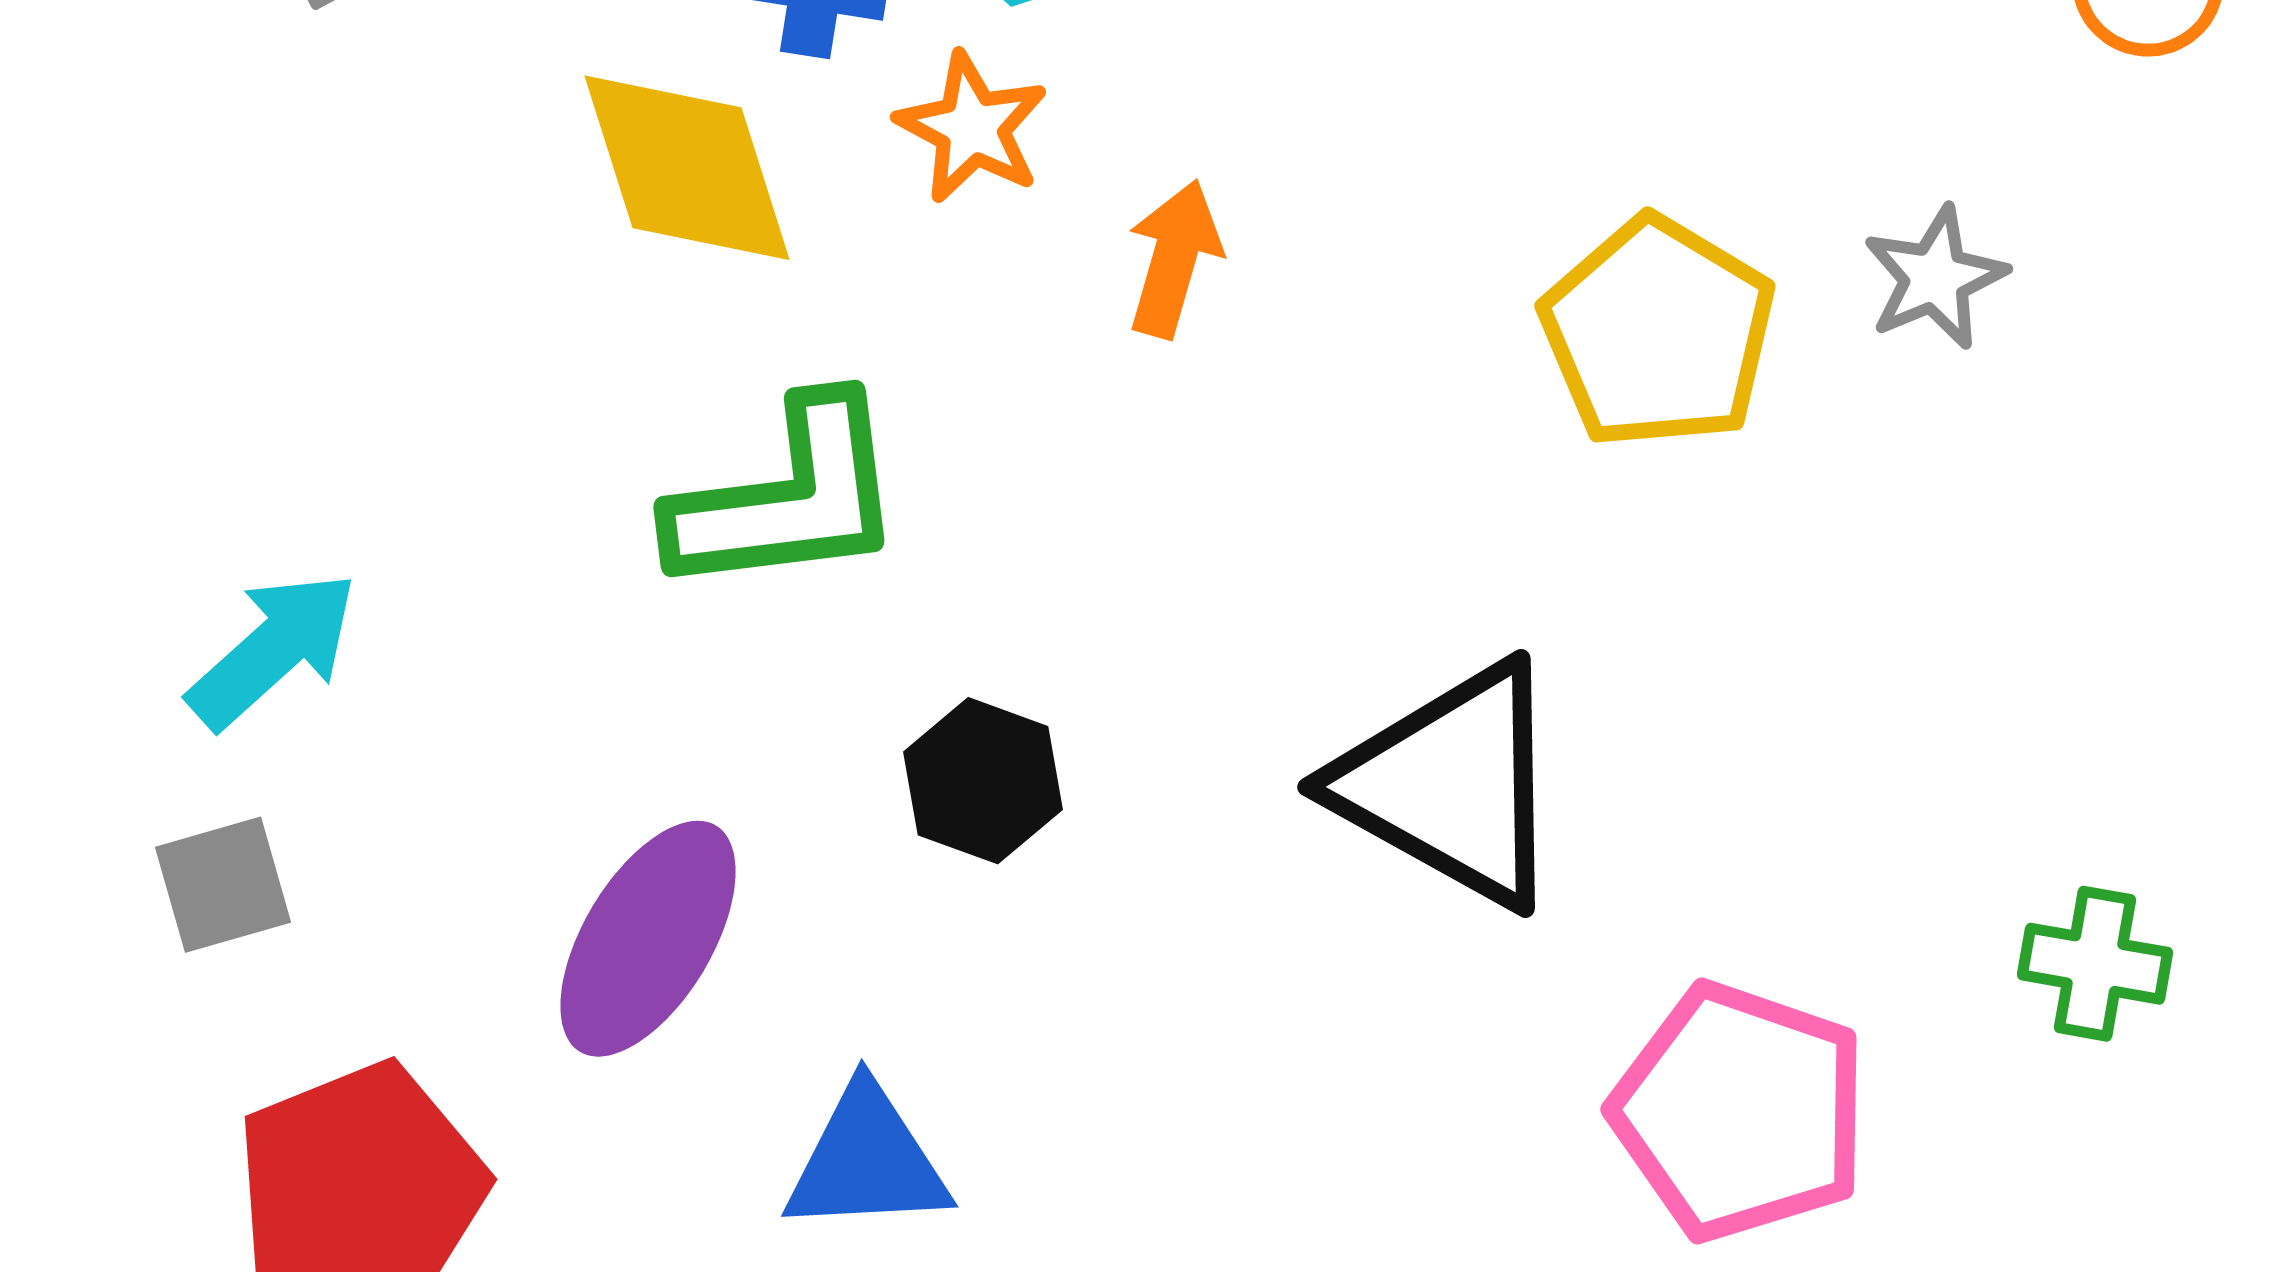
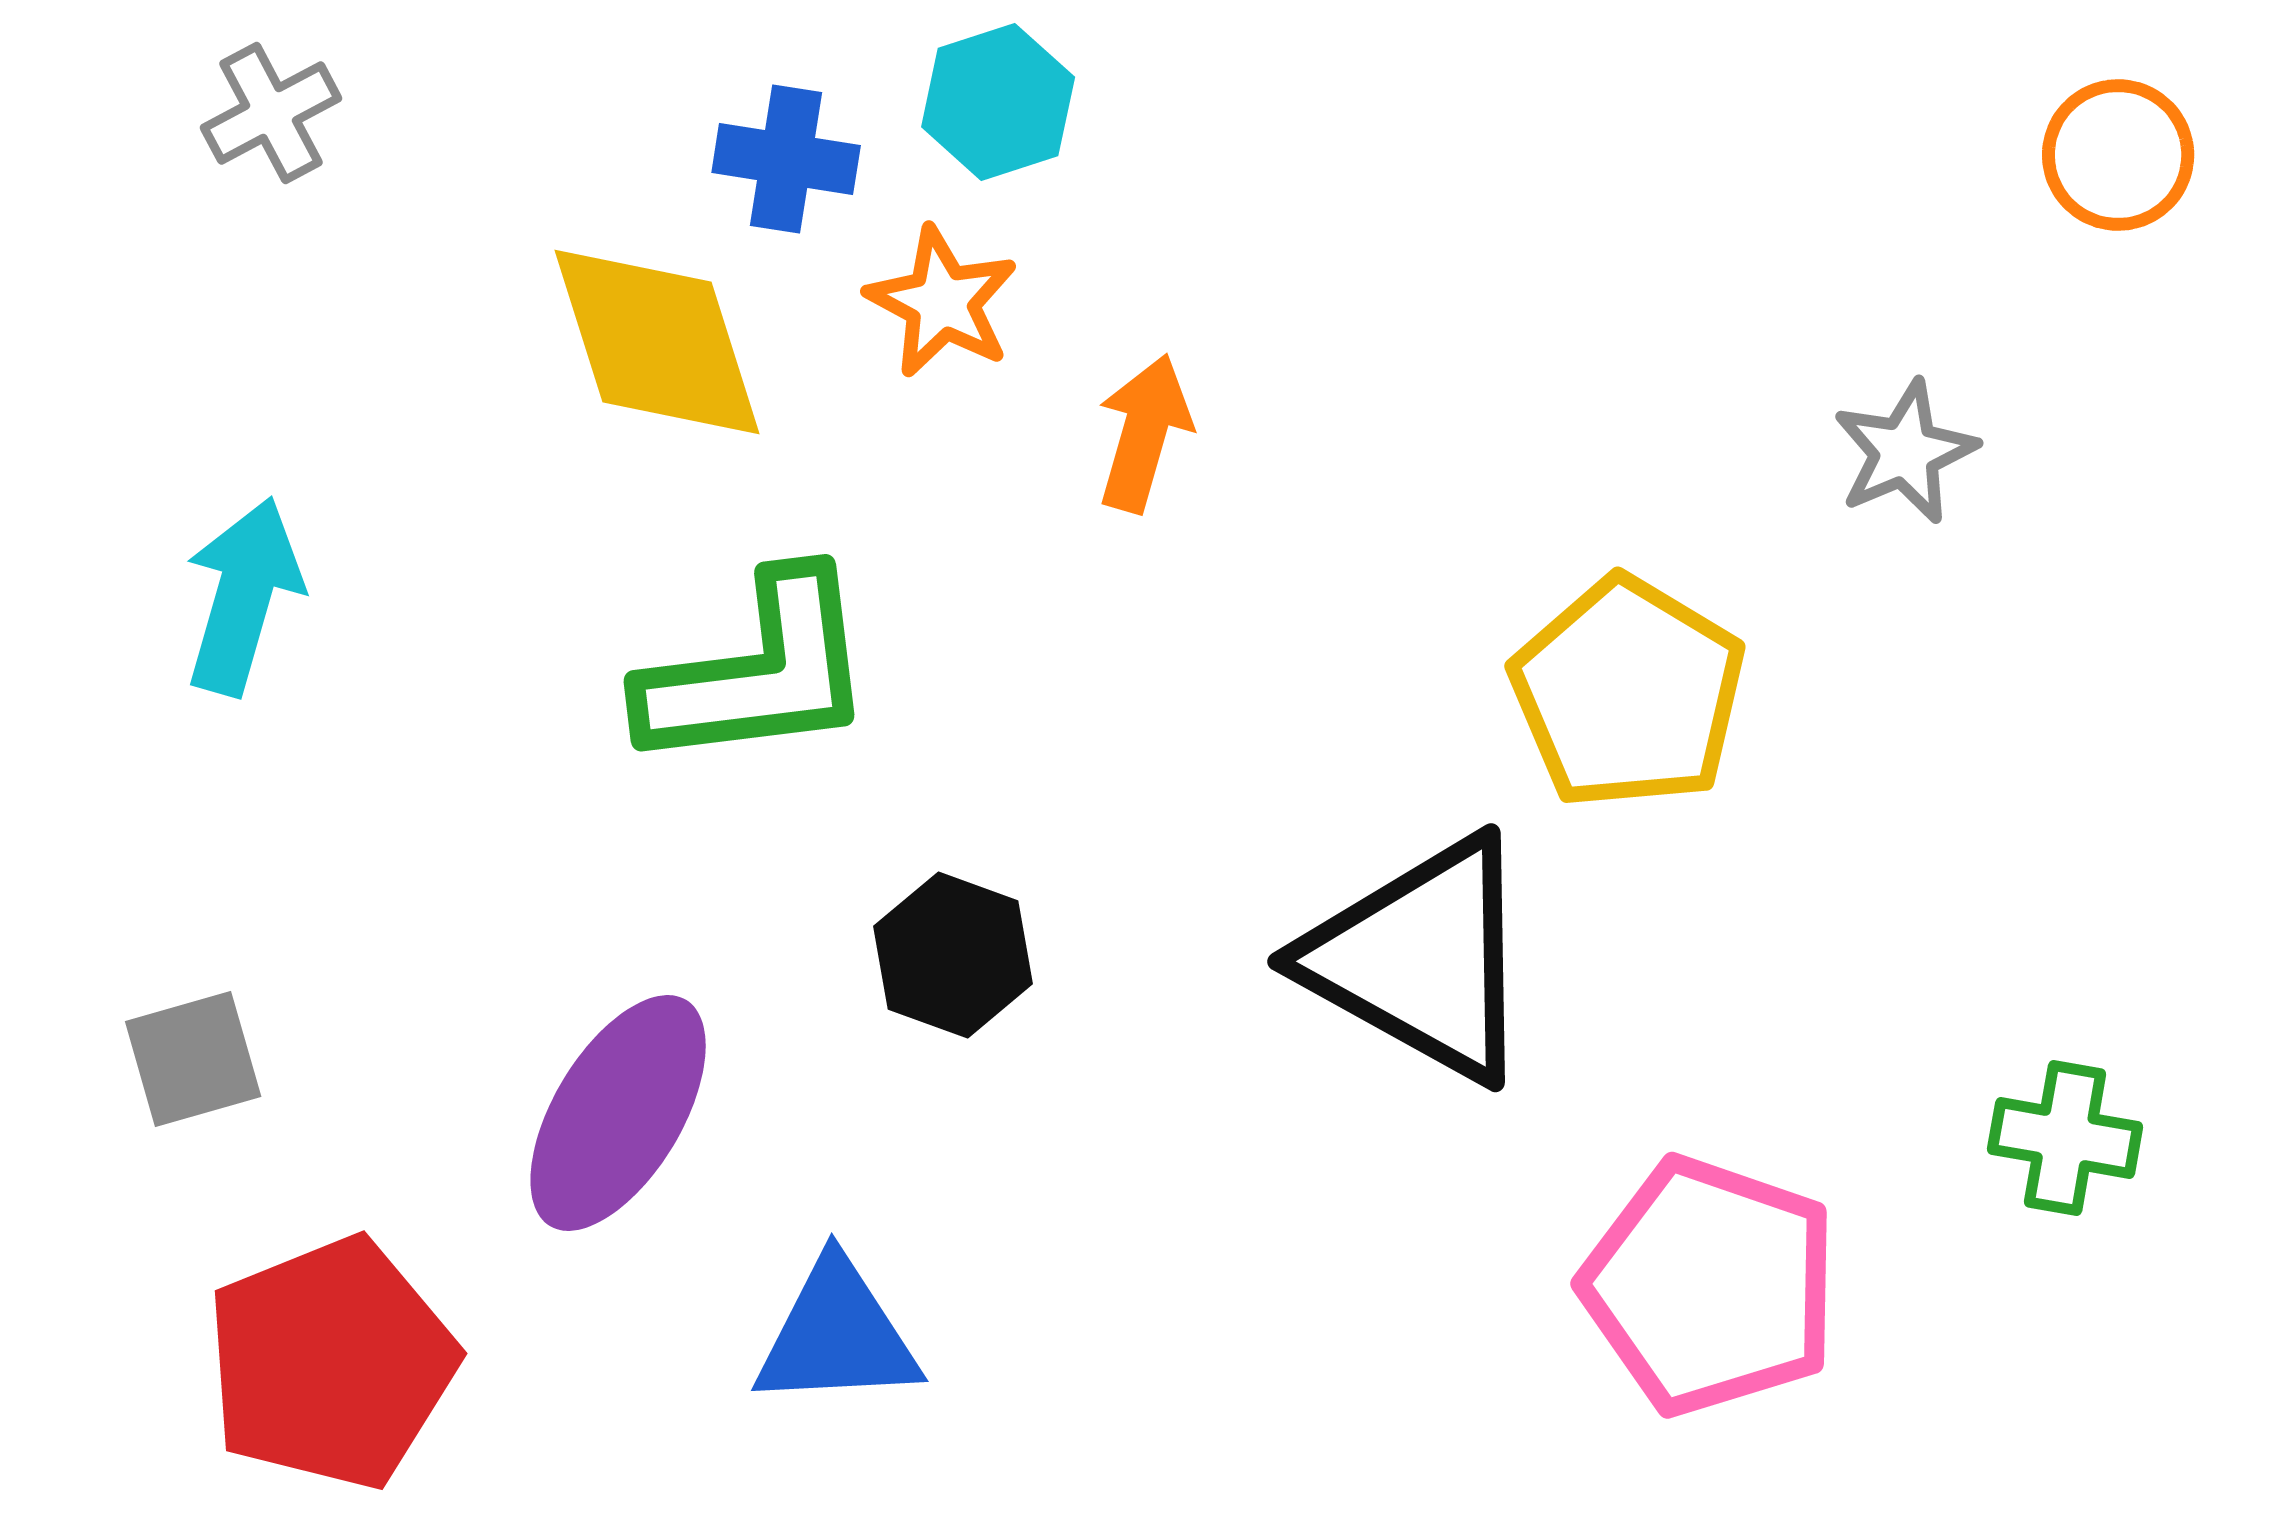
yellow pentagon: (1658, 333) -> (1628, 693), moved
cyan arrow: (273, 650) -> (243, 596), moved, turned -32

